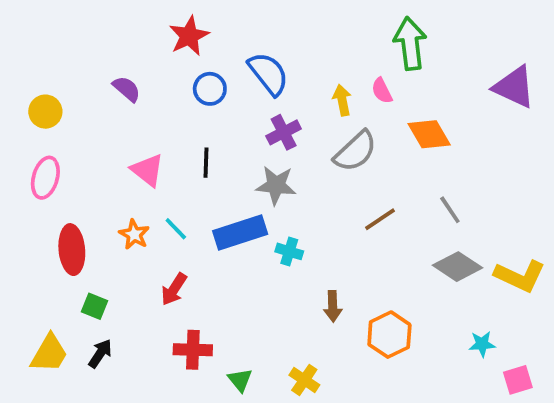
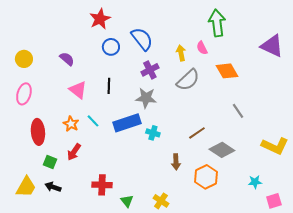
purple semicircle: (127, 89) -> (67, 59), moved
brown line: (380, 219) -> (197, 133), moved
gray diamond: (457, 267) -> (222, 150), moved
red arrow: (174, 289) -> (74, 152), moved
black arrow: (100, 354) -> (53, 187), turned -105

